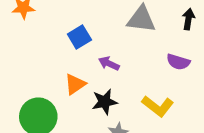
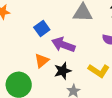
purple arrow: (109, 63) -> (63, 45), size x1.6

